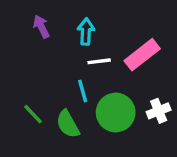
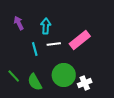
cyan line: (83, 91) -> (35, 49), moved
white cross: (159, 111) -> (85, 83), moved

